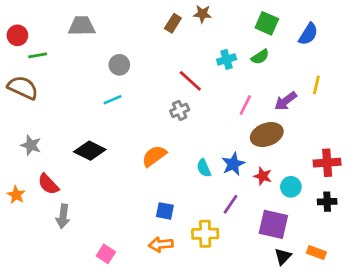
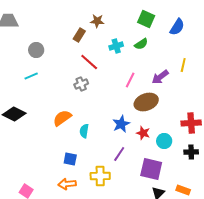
brown star: (202, 14) -> (97, 21), moved
brown rectangle: (173, 23) -> (79, 35), moved
cyan semicircle: (204, 168) -> (84, 131), moved, turned 32

